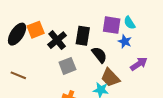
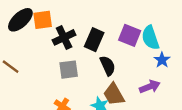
cyan semicircle: (129, 23) -> (150, 38), size x1.5
blue star: (125, 41) -> (162, 60), moved

